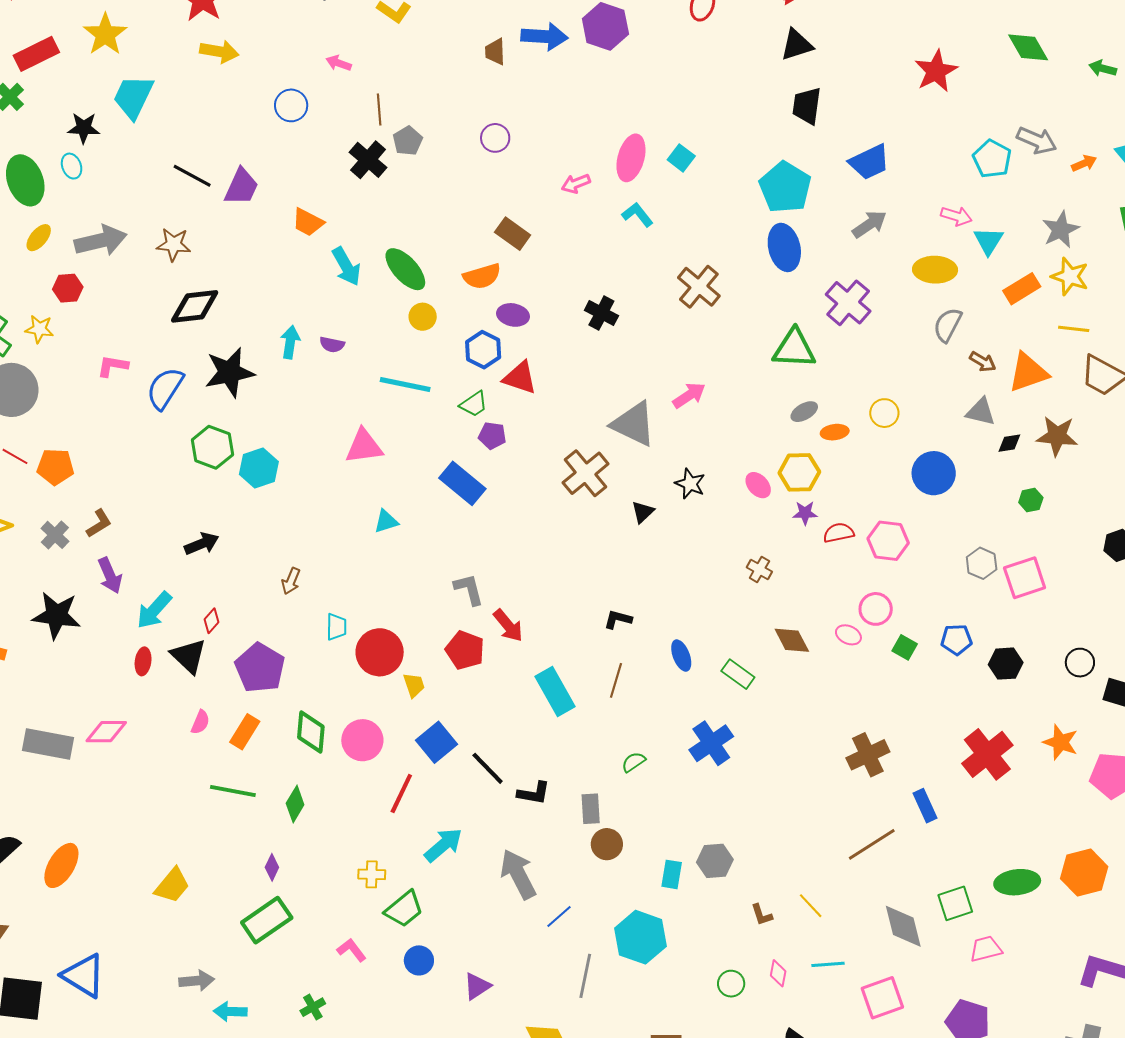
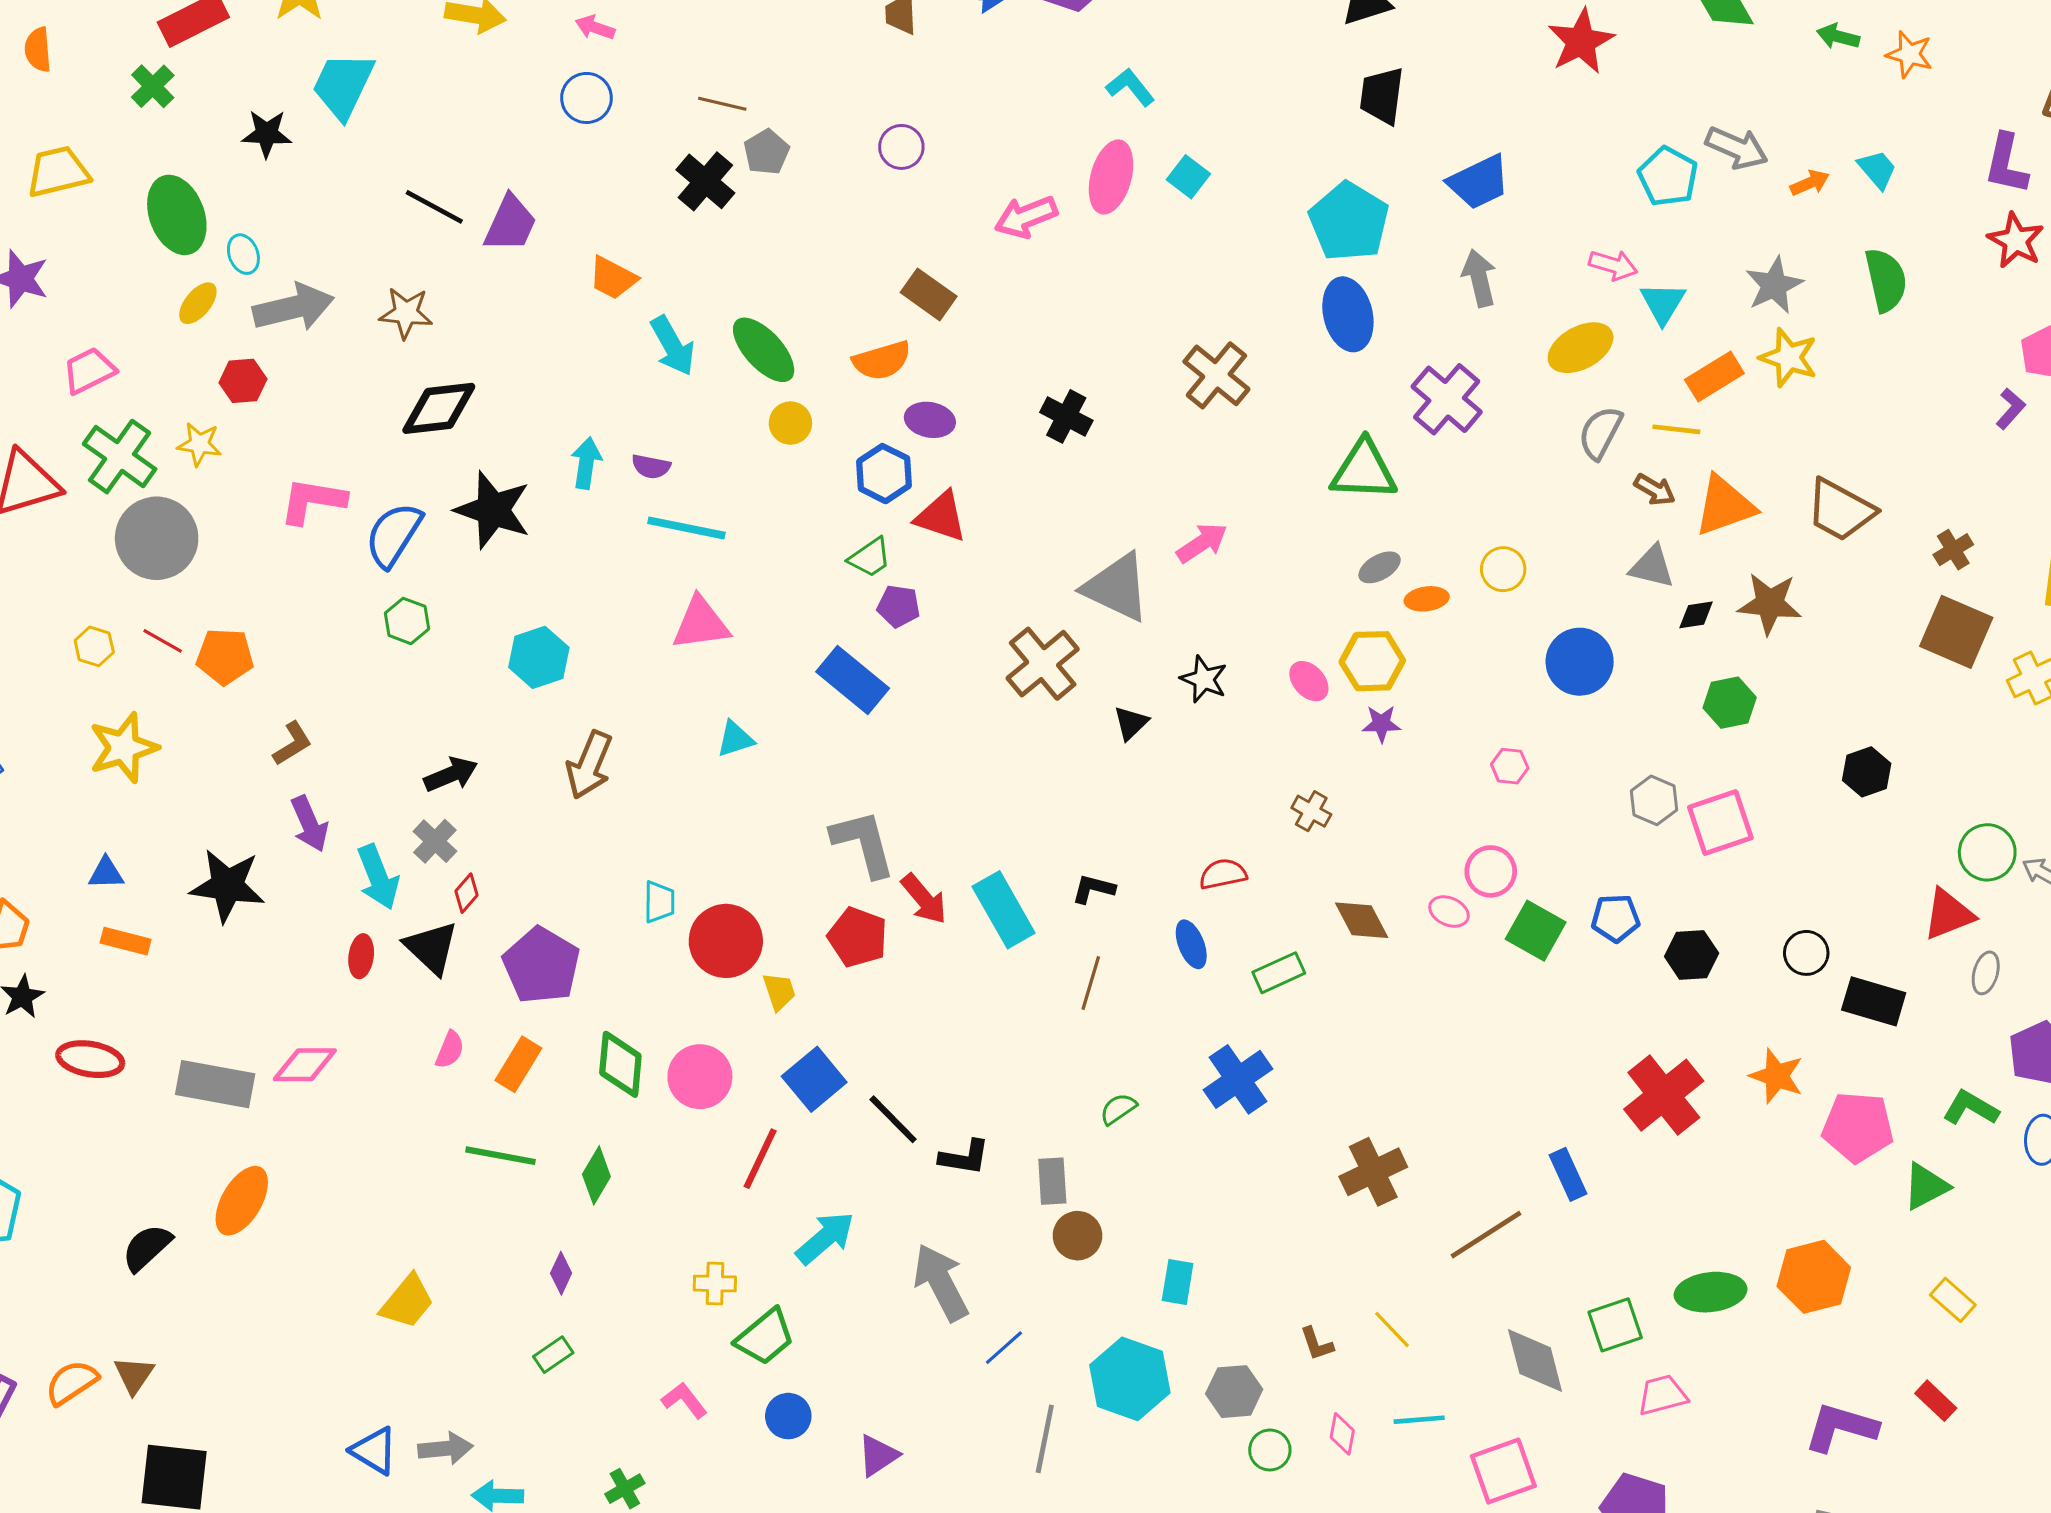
pink arrow: (339, 63) -> (595, 27), moved
brown line: (379, 110) -> (722, 104), turned -72
cyan ellipse: (72, 166) -> (243, 254), moved
pink arrow: (576, 184) -> (1026, 217), size x1.4
cyan L-shape: (637, 215) -> (1130, 87), moved
gray arrow: (869, 224) -> (1479, 278), turned -69
yellow ellipse: (935, 270) -> (1581, 348), turned -30
yellow line: (1074, 329) -> (1676, 429), moved
pink L-shape: (113, 366) -> (313, 501), size x1.4
black star: (229, 372) -> (493, 510), turned 30
cyan line: (405, 385) -> (686, 528), moved
green hexagon: (212, 447) -> (407, 621), moved, size x0.7
green hexagon: (1031, 500) -> (1730, 703), size x1.4
red semicircle: (839, 533) -> (1223, 874), moved
gray cross: (55, 535) -> (435, 841), moved
pink hexagon: (888, 541) -> (1510, 766), size x0.6
brown arrow: (291, 581) -> (589, 765), moved, size x1.6
gray L-shape: (469, 589) -> (863, 843), size x1.4
cyan arrow: (154, 610) -> (378, 877), turned -63
green square: (905, 647) -> (1536, 931), size x1.5
green rectangle: (738, 674) -> (1279, 973), turned -60
cyan rectangle: (555, 692) -> (1004, 910), moved
brown cross: (868, 755) -> (1373, 1172), moved
gray hexagon: (715, 861) -> (1234, 1392), moved
orange ellipse: (61, 865) -> (242, 1201), moved
green rectangle: (267, 920) -> (553, 1355), size x0.5
blue triangle: (84, 976) -> (374, 1451), moved, size x0.7

